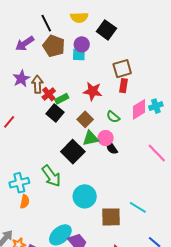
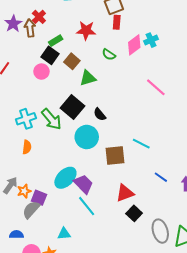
red cross: (49, 94) -> (39, 17), moved
brown square: (85, 119) -> (72, 61), moved
pink circle: (106, 138) -> (41, 72), moved
black semicircle: (112, 148) -> (100, 114), moved
black square: (73, 152) -> (72, 107), moved
cyan cross: (19, 183) -> (26, 119), moved

